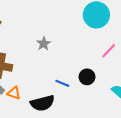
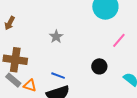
blue line: (62, 83) -> (58, 76), moved

